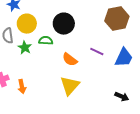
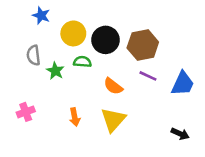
brown hexagon: (117, 19) -> (143, 45), moved
yellow circle: (27, 24) -> (73, 33), moved
orange arrow: (22, 87) -> (75, 117), moved

